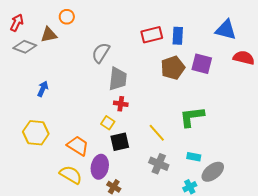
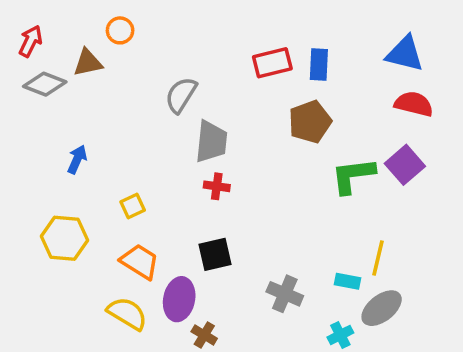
red semicircle: (244, 58) -> (414, 104), moved
purple square: (202, 64) -> (405, 165), moved, turned 35
green L-shape: (192, 117) -> (353, 176), moved
yellow square: (108, 123) -> (133, 206), moved, turned 32
yellow line: (157, 133) -> (378, 258), moved, turned 54

